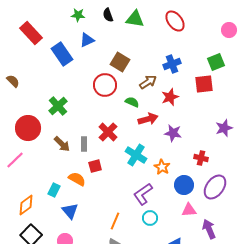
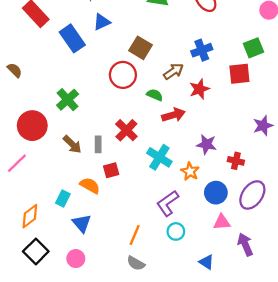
purple star: (173, 133) -> (206, 144), moved

